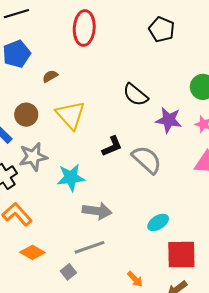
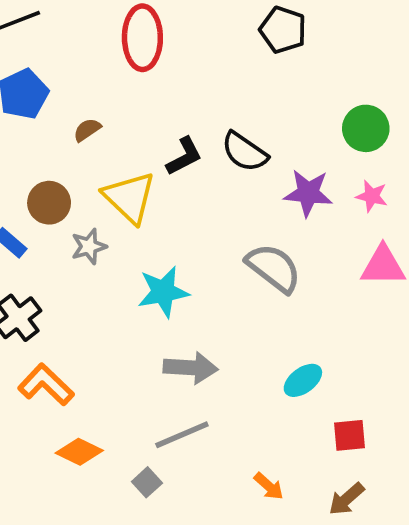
black L-shape: (112, 146) -> (184, 156), moved
gray star: (33, 157) -> (89, 246), moved, size x0.7
cyan star: (71, 177) -> (163, 292), moved
red square: (181, 255) -> (349, 435), size x0.6

